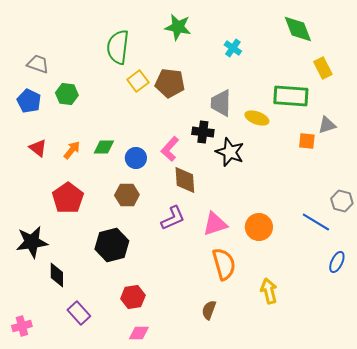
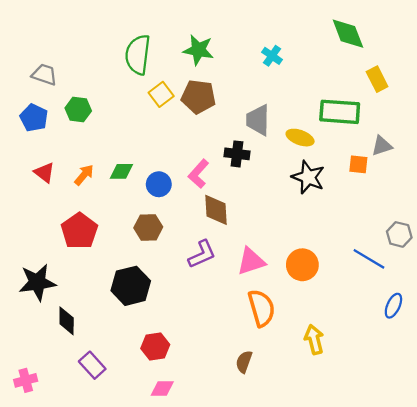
green star: (178, 27) -> (198, 50), moved
black star: (230, 152) -> (308, 177), moved

